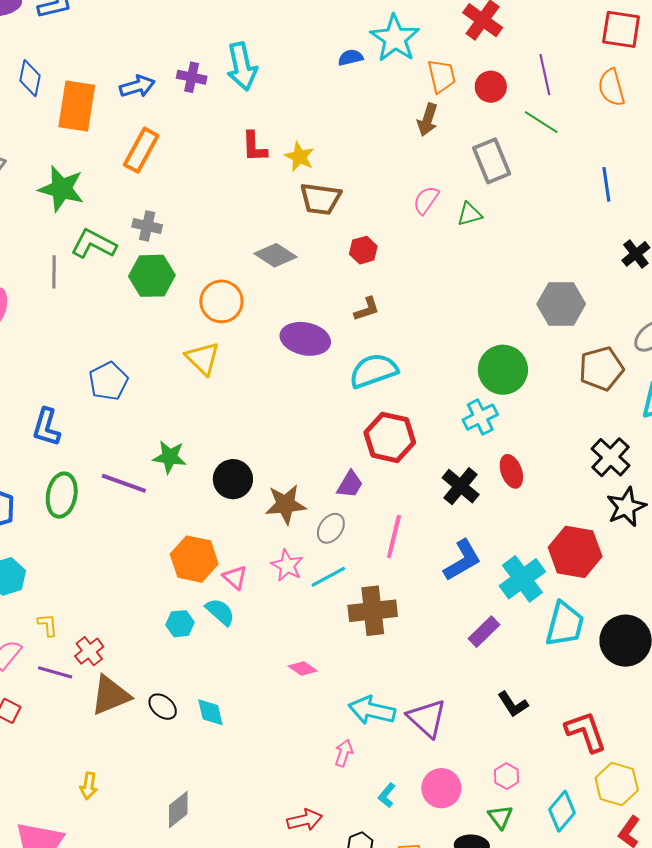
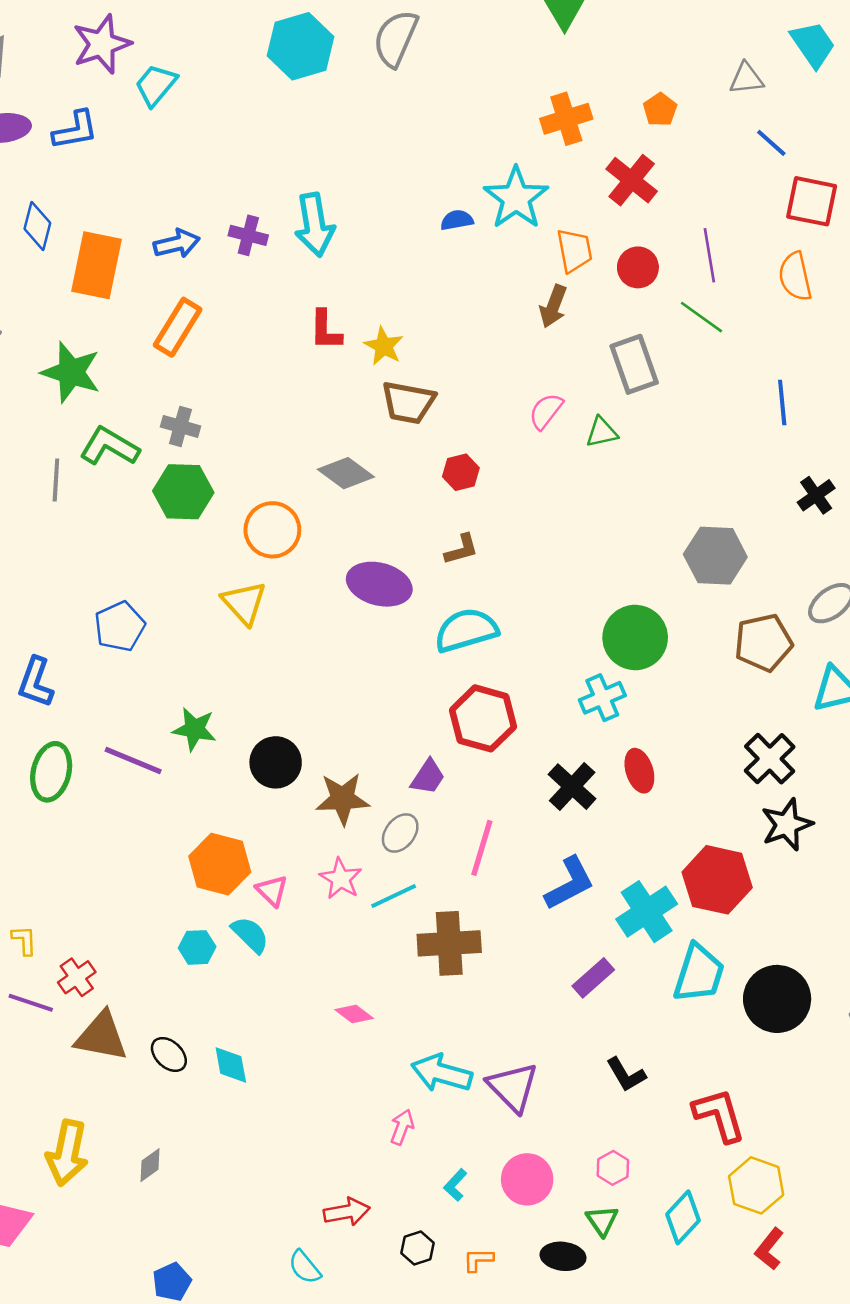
brown triangle: (110, 695) -> (101, 1036), turned 30
yellow arrow: (89, 786) -> (67, 1153), size x1.8
gray diamond: (178, 810) -> (150, 1165), moved, size x0.7

